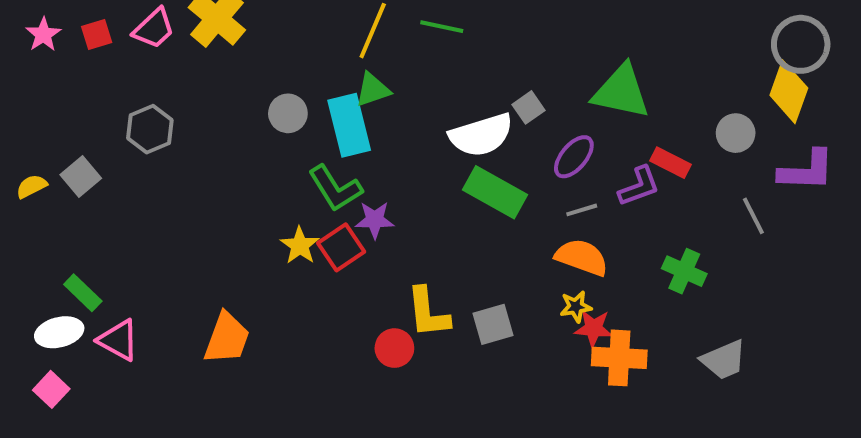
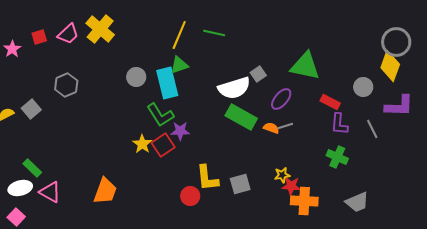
pink star: (43, 34) -> (12, 49), moved
purple L-shape: (639, 186) -> (339, 124), moved, turned 115
orange semicircle: (582, 257) -> (271, 128), moved, size x0.6

